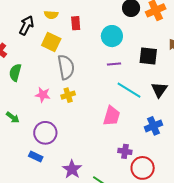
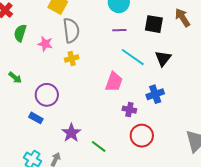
pink star: (43, 95) -> (45, 44), moved
purple cross: (125, 151) -> (129, 110), moved

